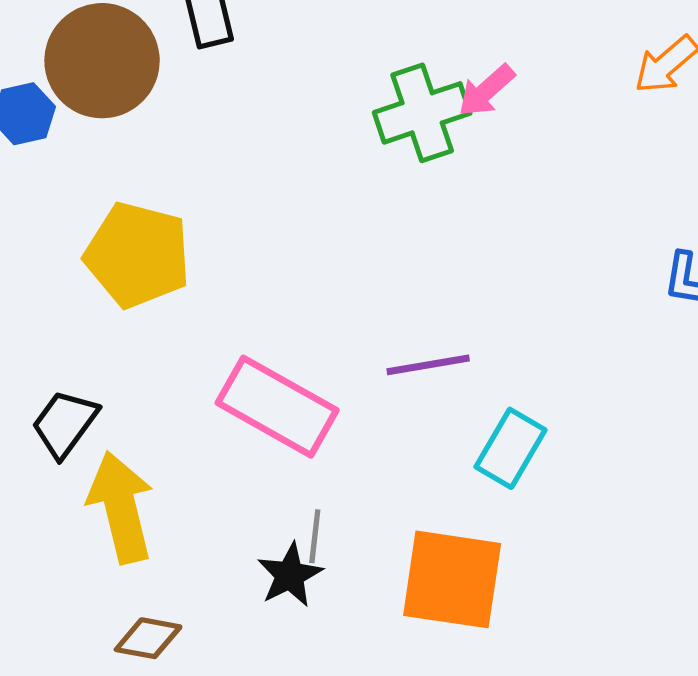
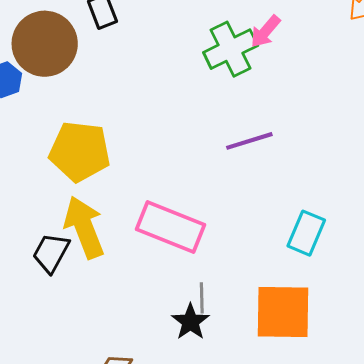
purple line: (428, 365) -> (249, 141), moved
yellow arrow: (121, 507) -> (84, 227), moved

